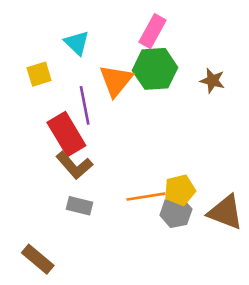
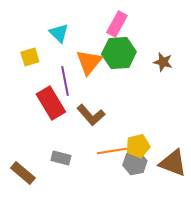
brown L-shape: (74, 165) -> (91, 115), moved
brown rectangle: (38, 259) -> (23, 173), moved

